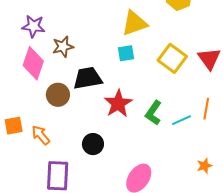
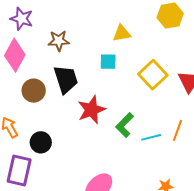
yellow triangle: (134, 23) -> (122, 33), size x0.7
brown star: (63, 47) -> (59, 41), moved
black trapezoid: (88, 78) -> (66, 79), turned 72
black circle: (93, 144) -> (41, 142), moved

